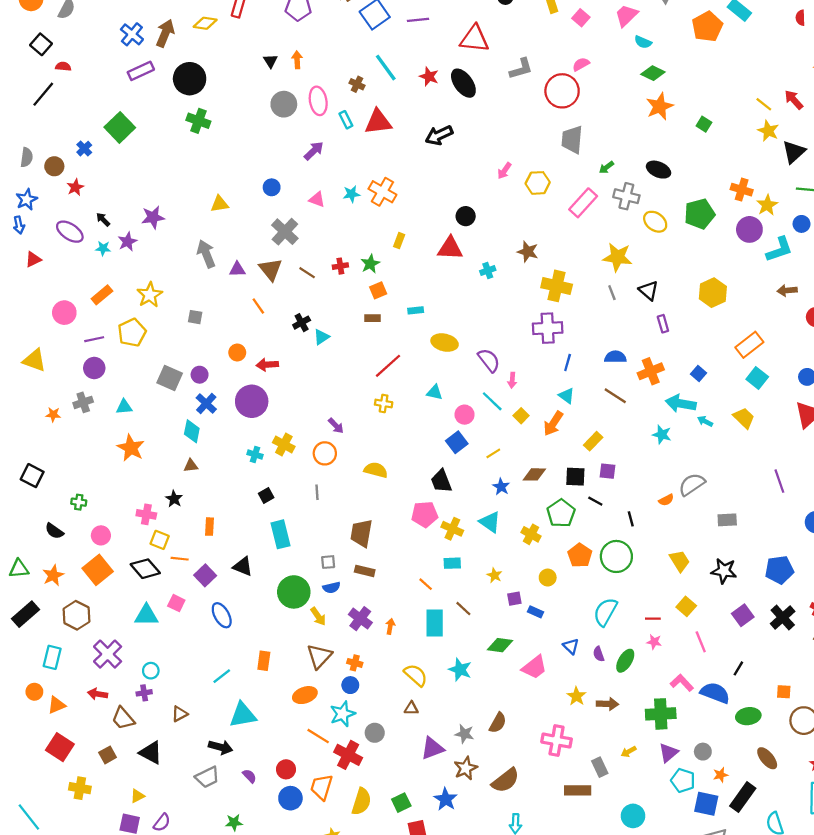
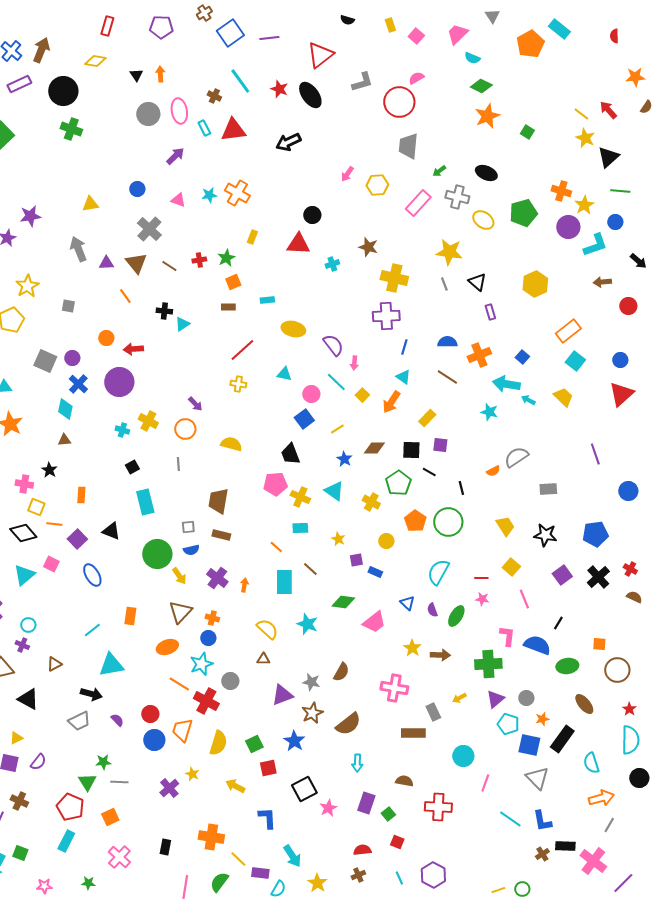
yellow diamond: (205, 23) -> (95, 61), moved
red triangle: (474, 39) -> (320, 55), turned -44
black cross: (302, 323) -> (164, 311), turned 35
cyan triangle: (146, 615) -> (24, 575), turned -40
pink L-shape: (682, 683) -> (507, 636), turned 50
purple cross: (144, 693) -> (22, 645), turned 32

